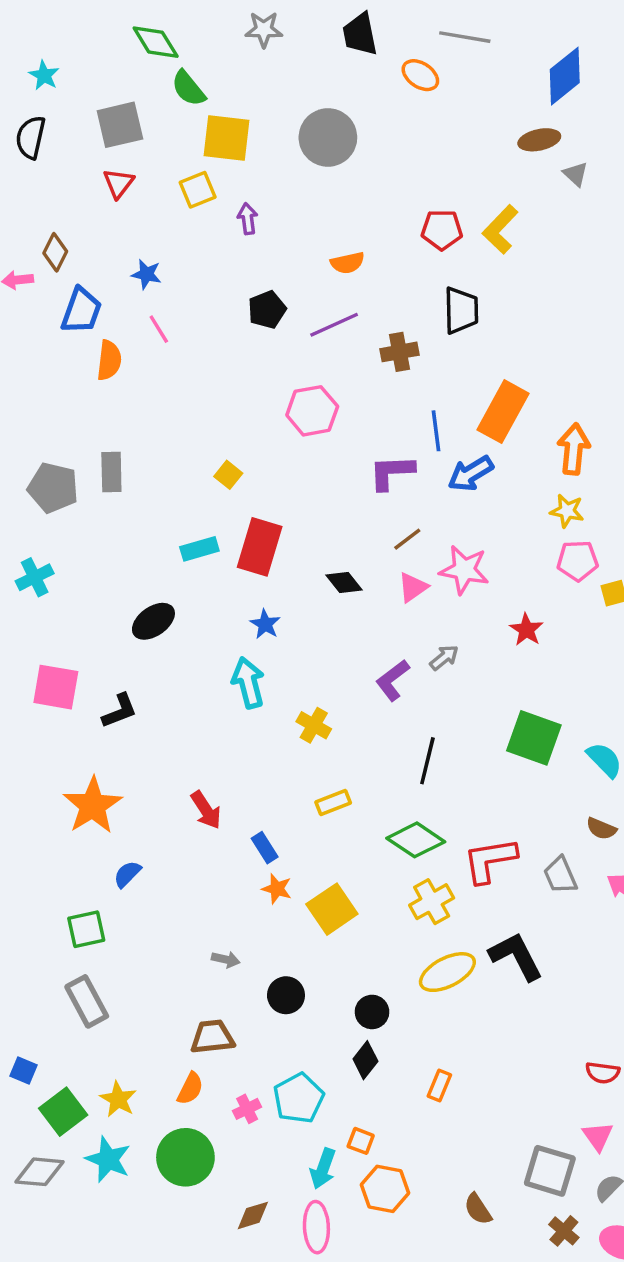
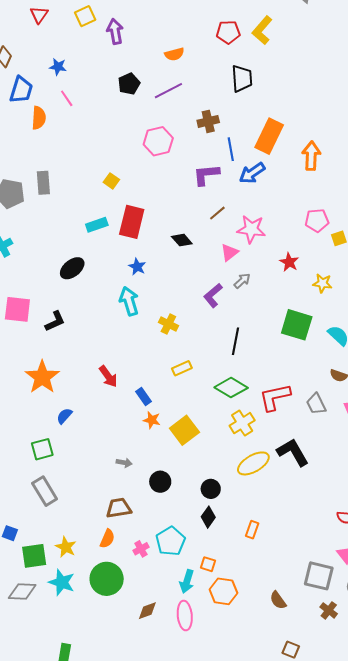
purple arrow: (248, 219) -> (115, 31), size x1.4
brown cross: (399, 352) -> (208, 121), moved
yellow star: (567, 511) -> (322, 283), moved
pink triangle: (413, 587) -> (230, 252), moved
green square: (63, 1112) -> (34, 556), turned 32

